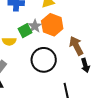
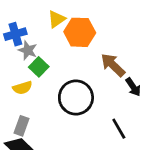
orange hexagon: (52, 25) -> (80, 32), moved
gray star: (35, 26) -> (28, 50), moved

